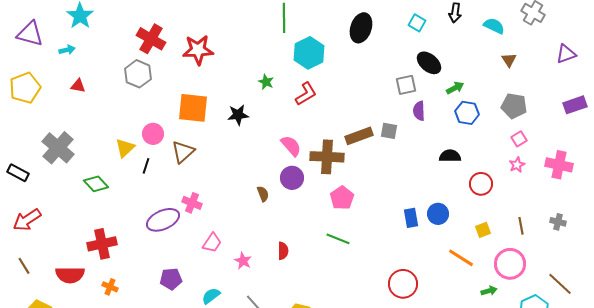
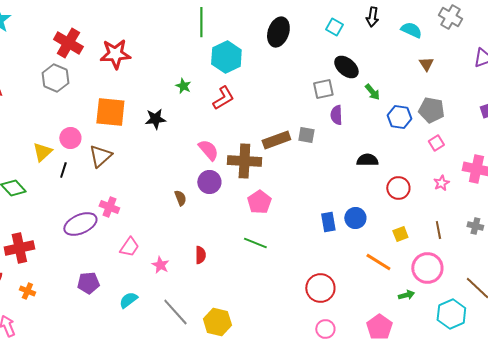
green arrow: (455, 88) -> (372, 92), turned 78
blue hexagon: (467, 113) -> (399, 117), moved
pink star: (517, 165) -> (441, 183), moved

